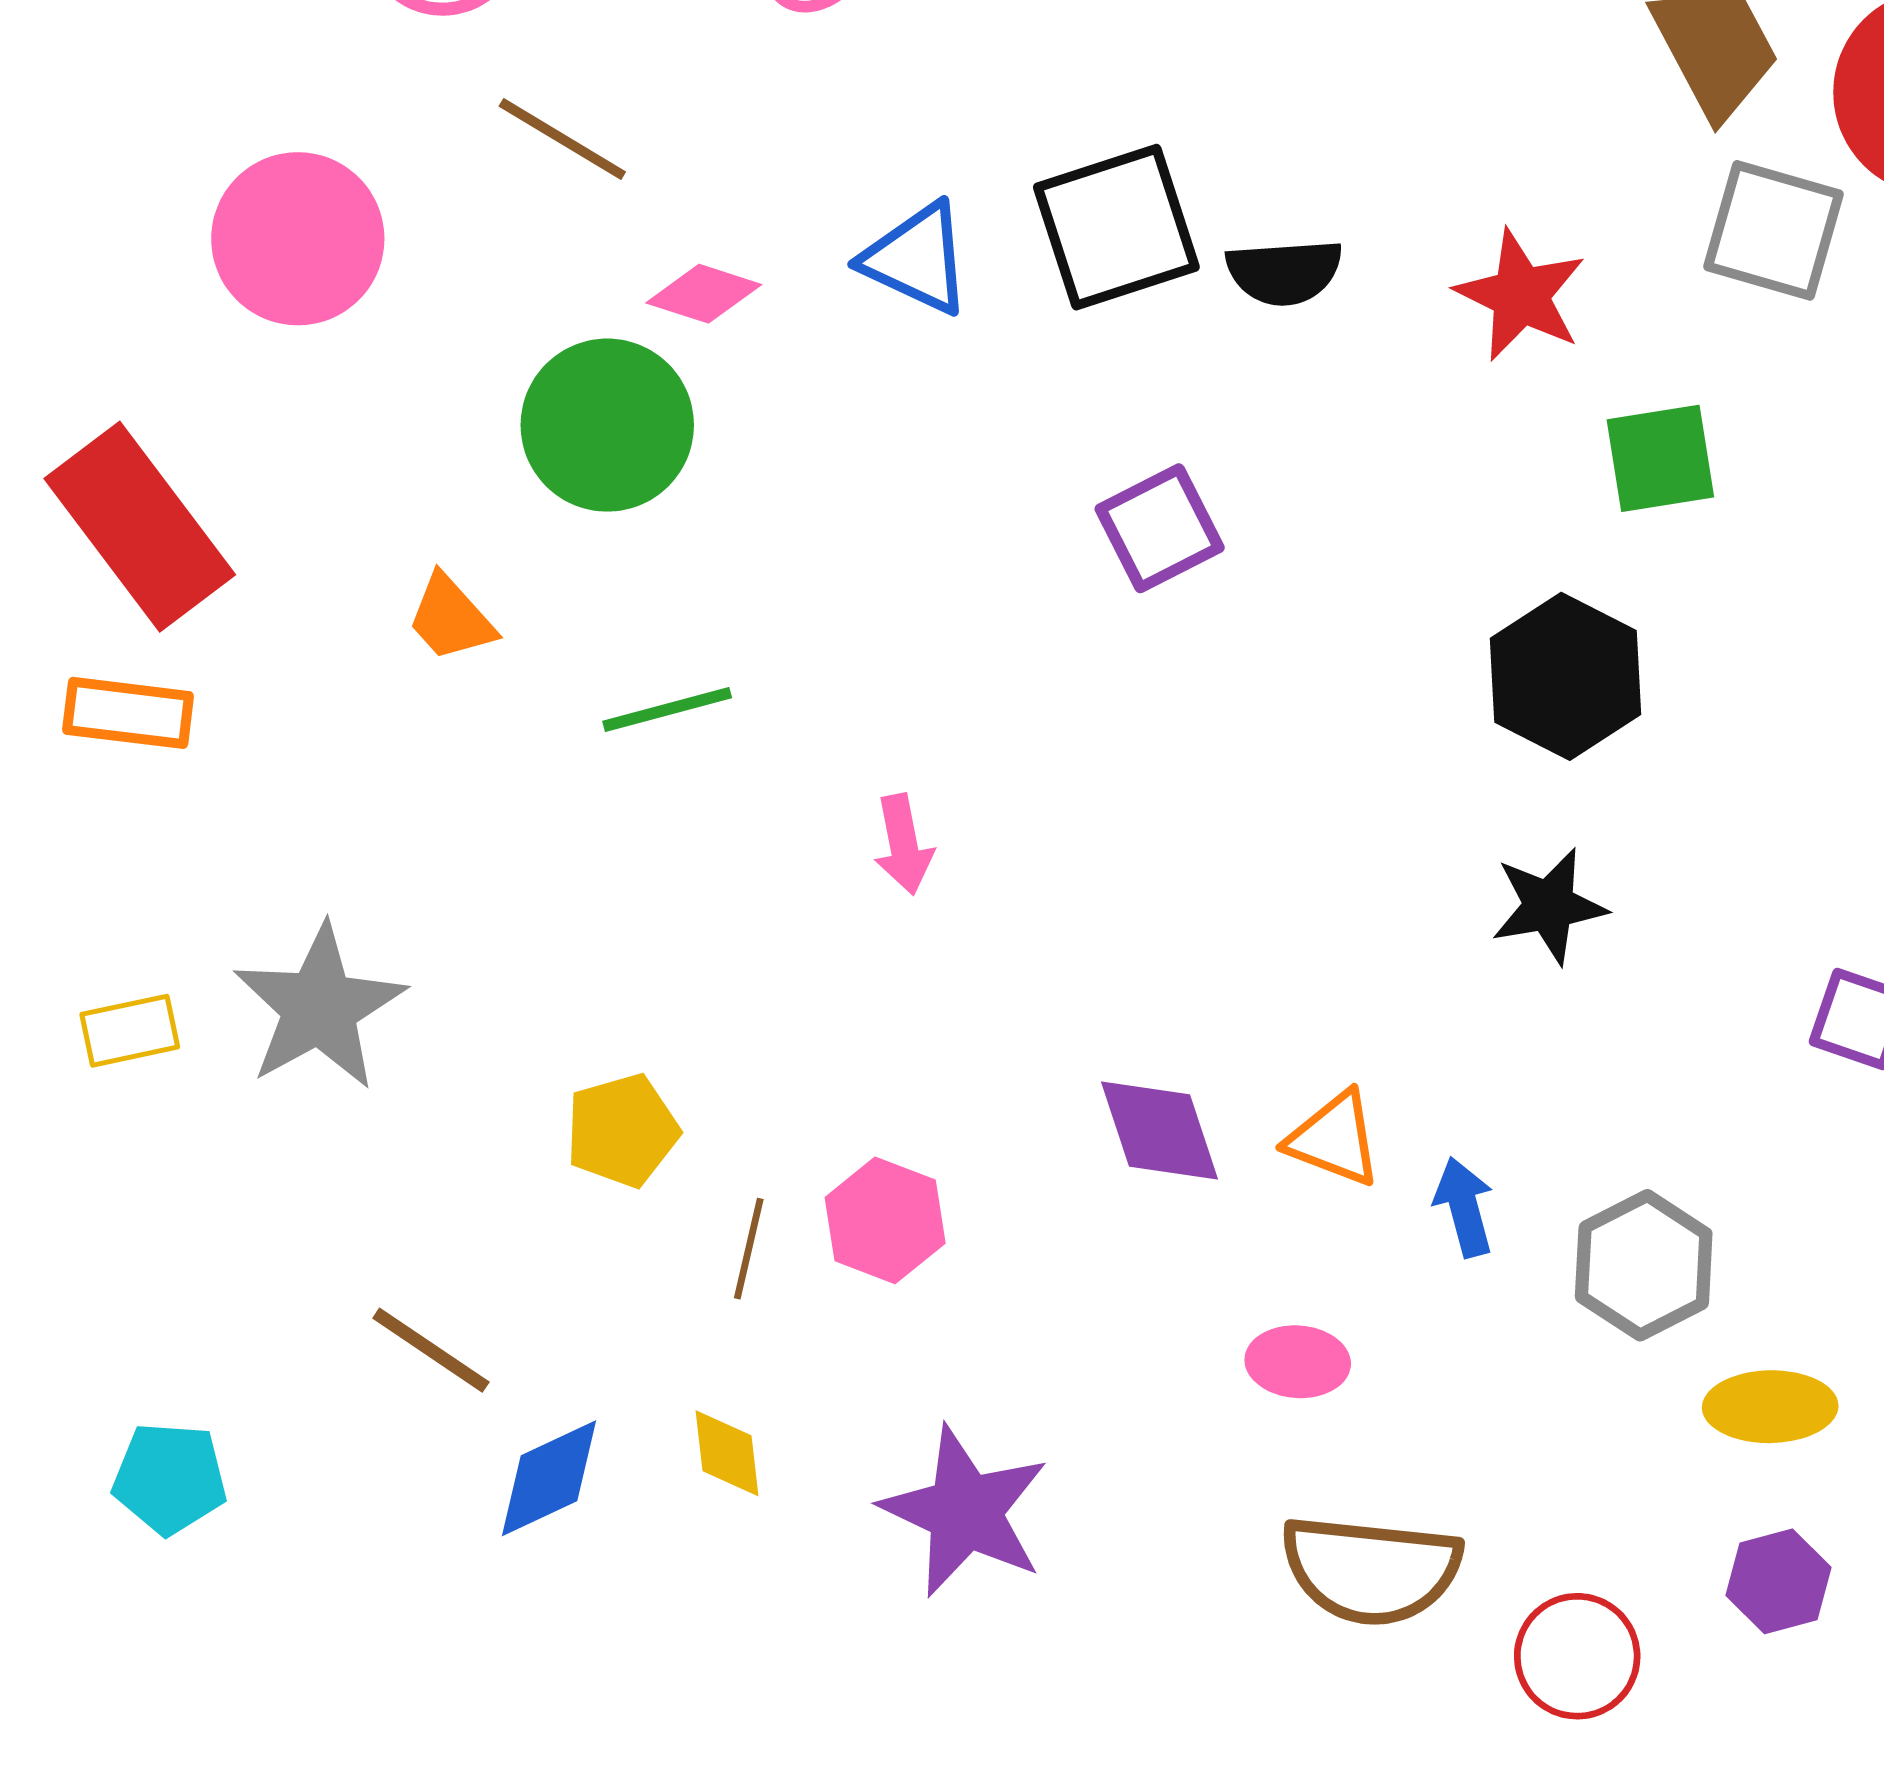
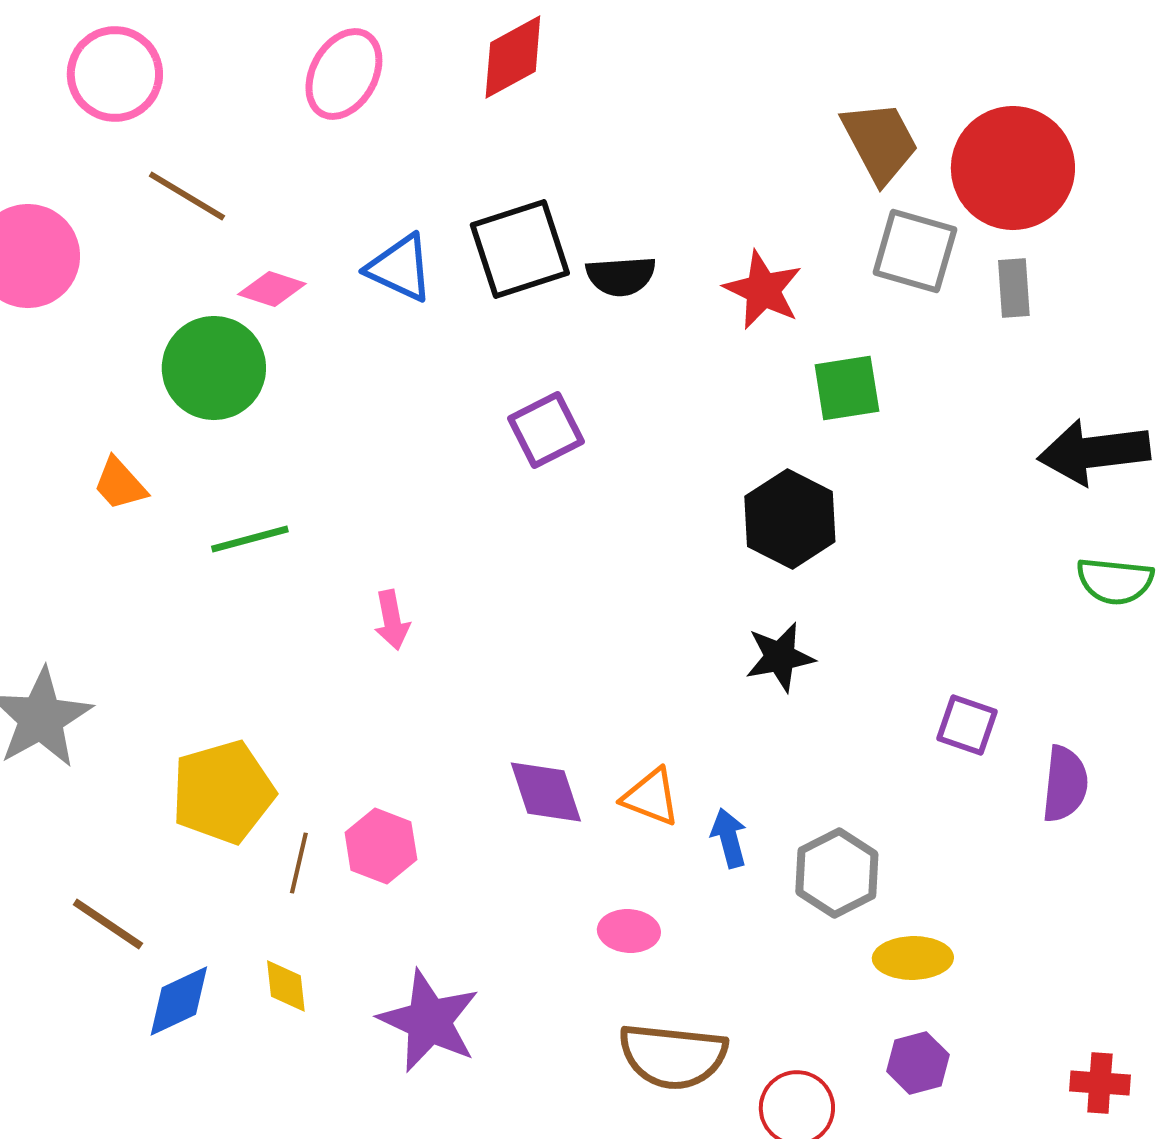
yellow pentagon: (622, 1131) -> (223, 792), size x1.5

